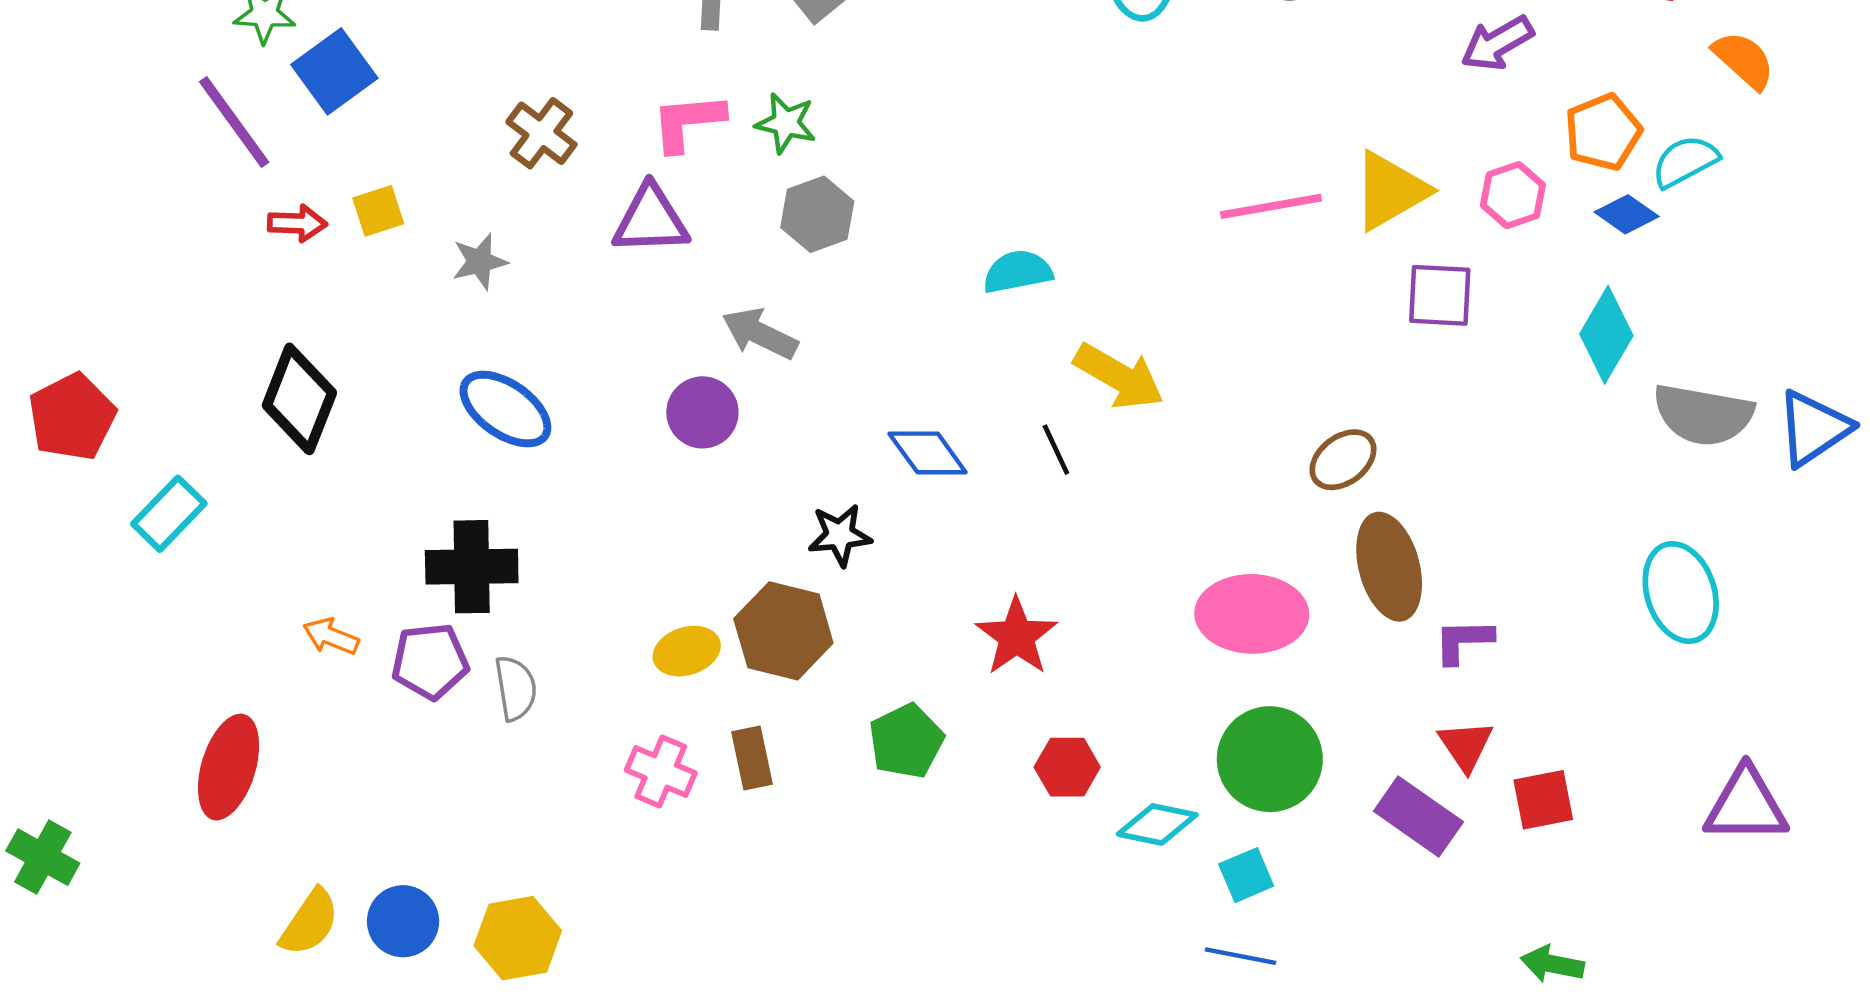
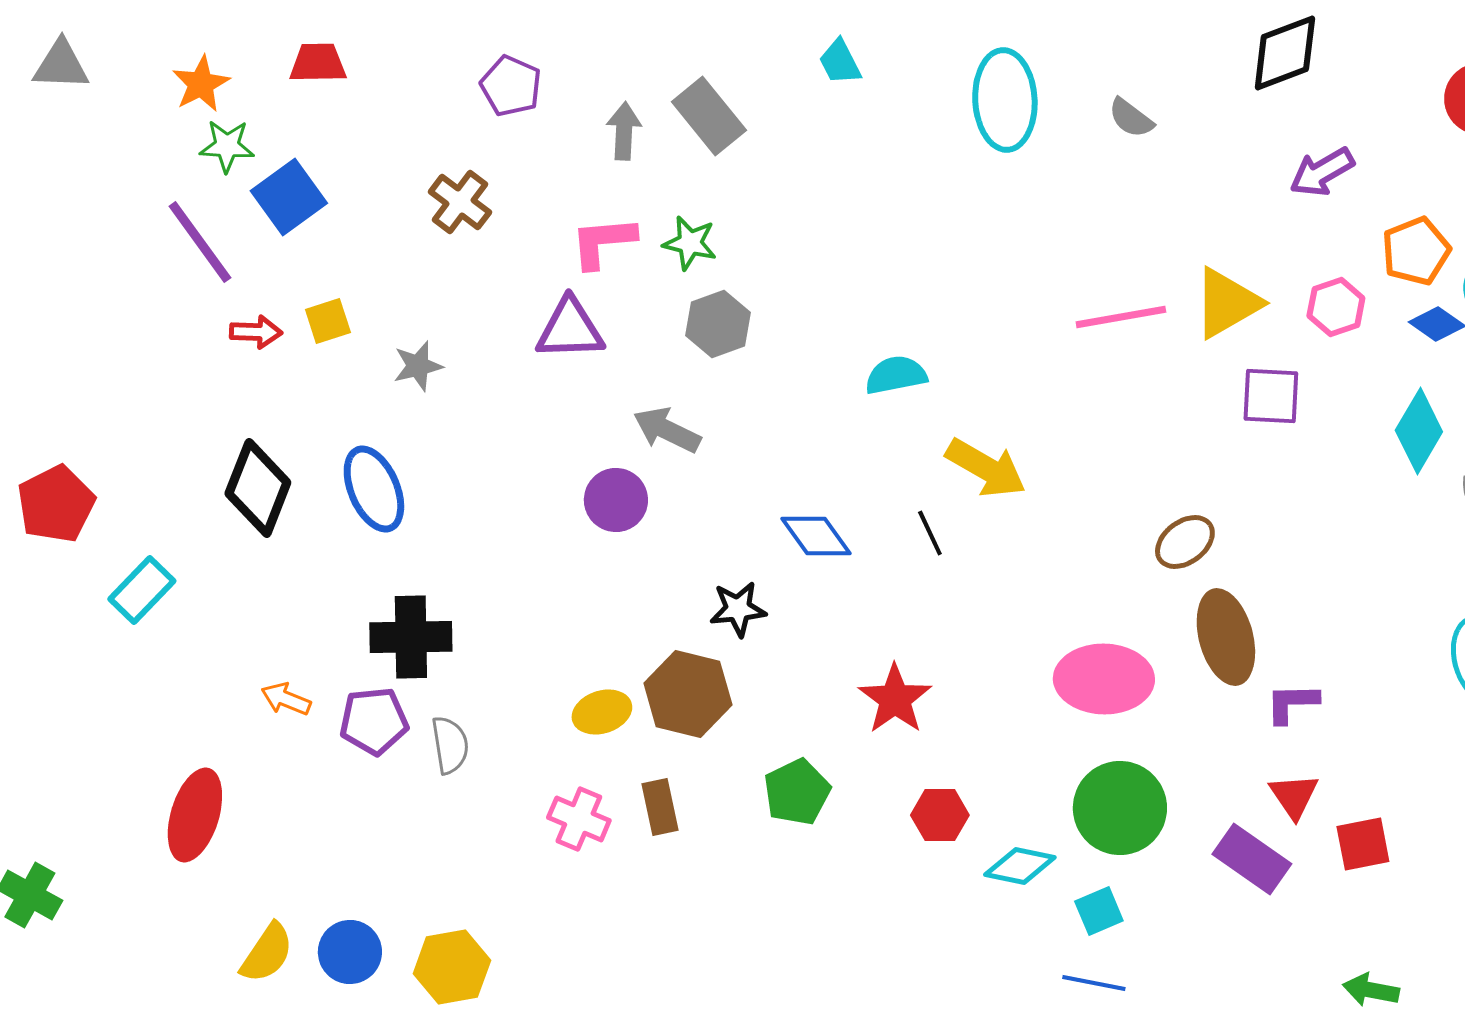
brown cross: (541, 133) -> (460, 202), moved
blue ellipse: (505, 409) -> (374, 489), moved, turned 32

